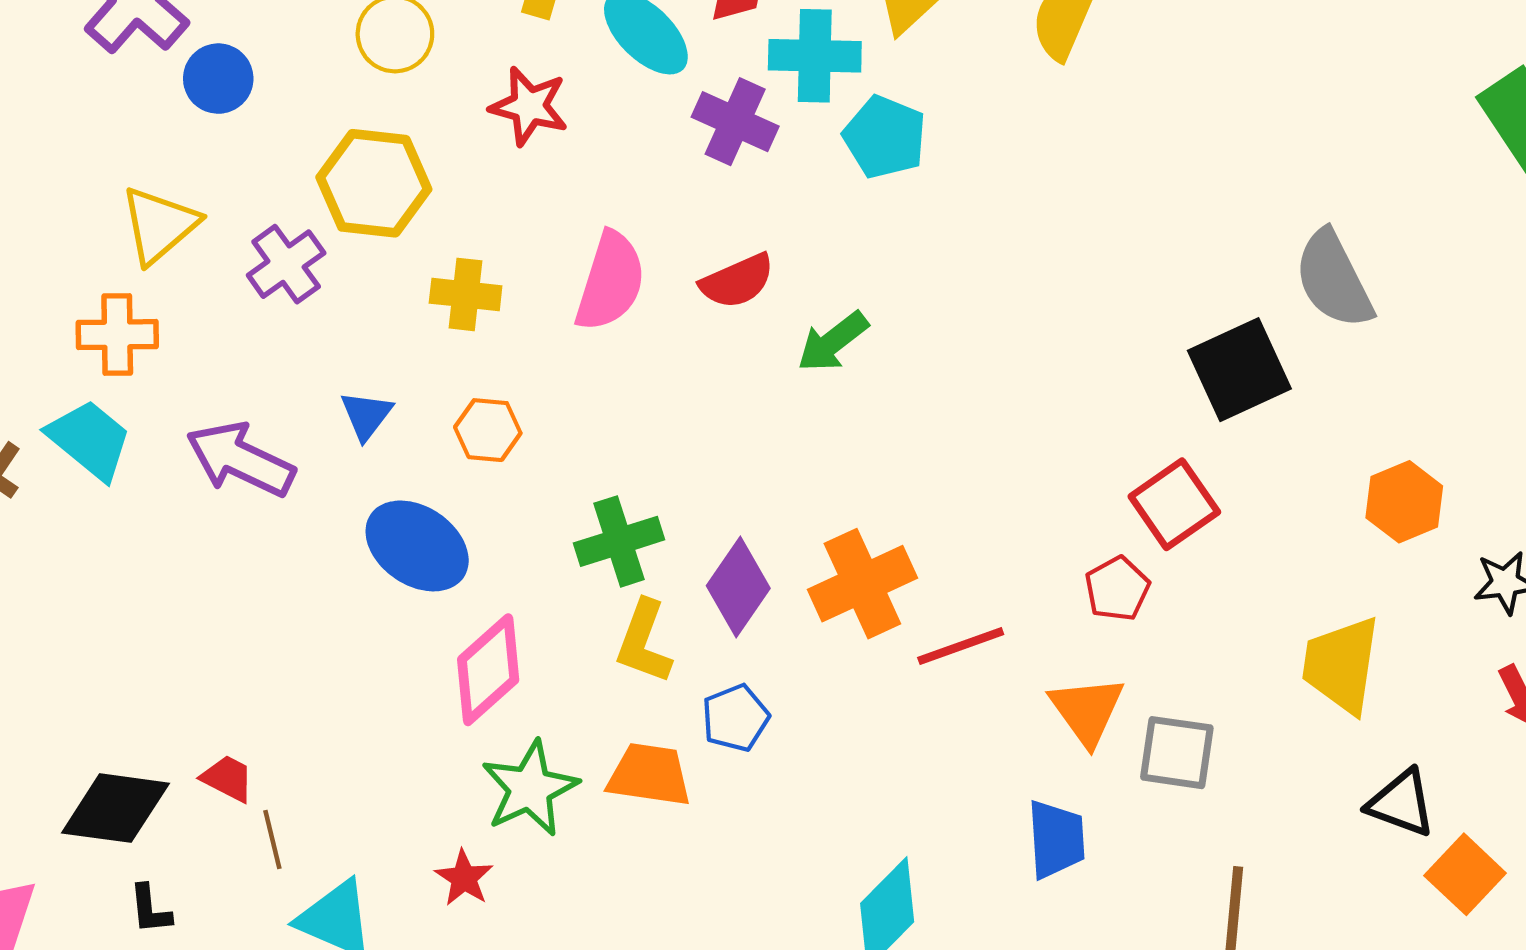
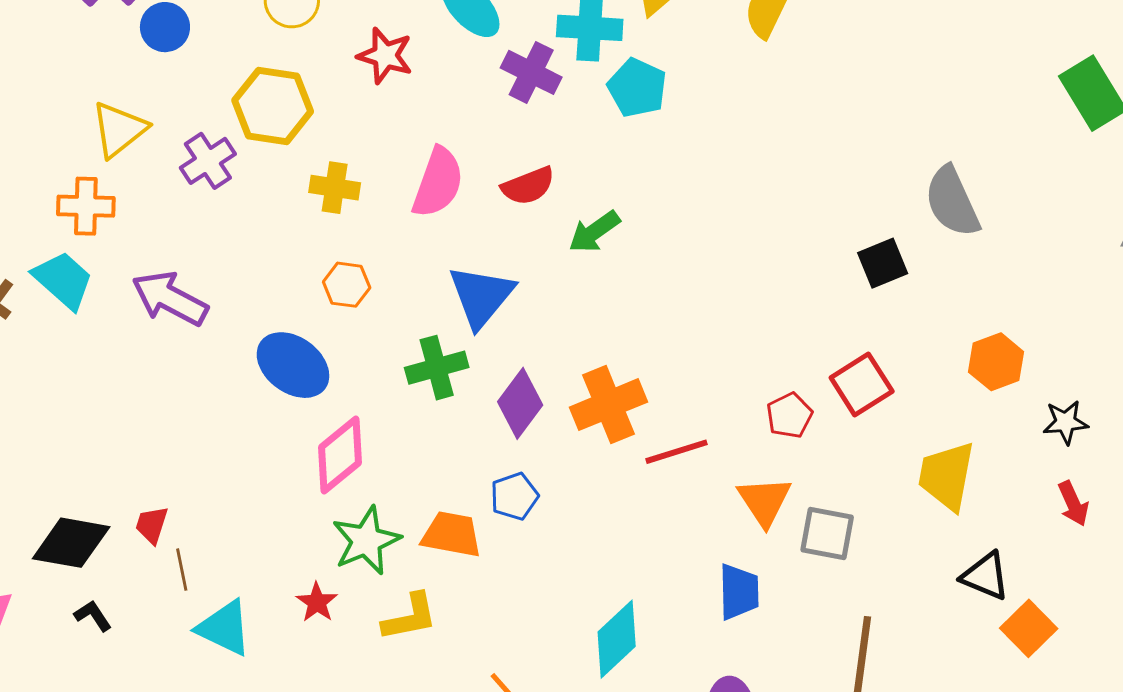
black square: (1239, 370) -> (883, 263), size x0.7
blue triangle: (366, 415) -> (481, 296), moved, size x1.8
red square: (1174, 504) -> (862, 384), moved
yellow L-shape: (644, 642) -> (410, 617), moved, turned -124
red trapezoid: (228, 778) -> (152, 525), turned -102
black L-shape: (150, 909) -> (93, 616), turned 150

